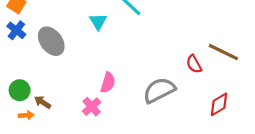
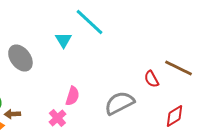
brown arrow: (43, 102) -> (12, 114), turned -35

